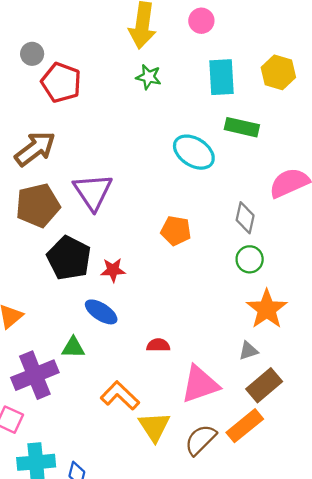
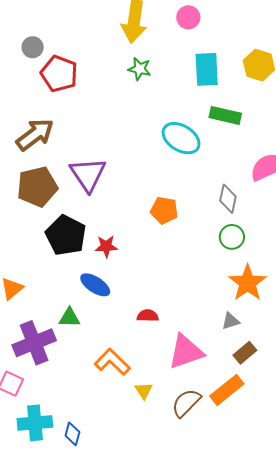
brown rectangle: (264, 385) -> (245, 353), size x0.7
yellow triangle: (154, 427) -> (144, 391), size x0.6

